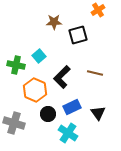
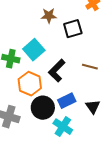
cyan square: (39, 56) -> (34, 50), size x1.5
black circle: (48, 114) -> (43, 108), size x1.5

